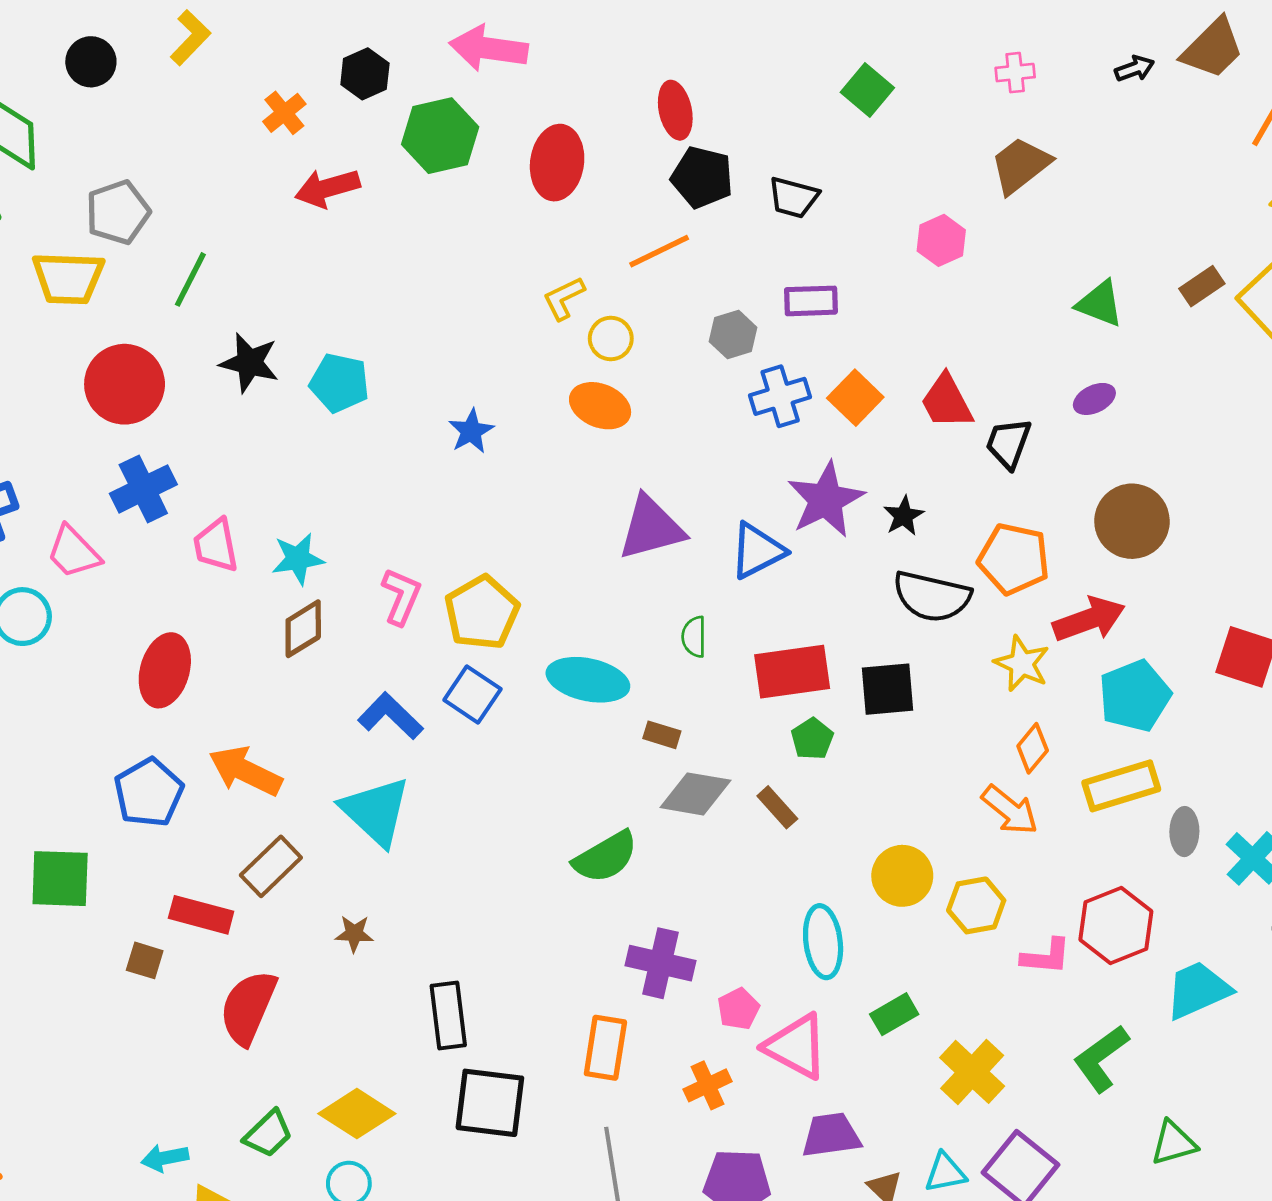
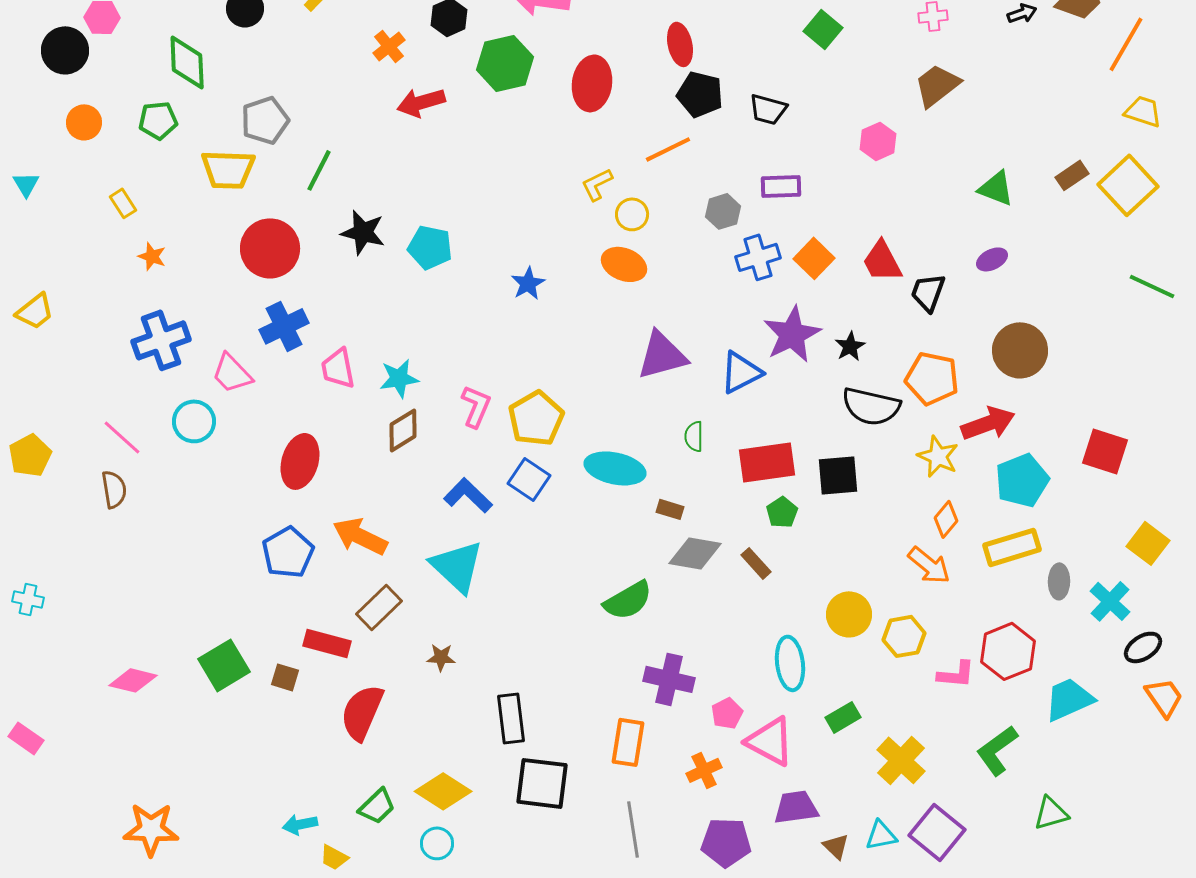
green square: (60, 879) -> (224, 665), moved, turned -33

